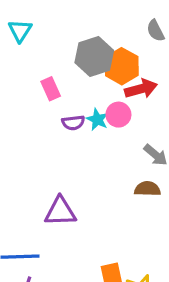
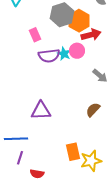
purple semicircle: (73, 123) -> (49, 56), size x1.5
brown semicircle: (147, 189) -> (93, 110), moved, turned -49

